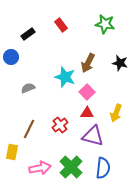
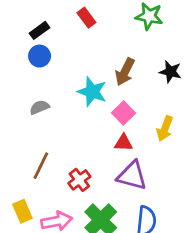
blue circle: (11, 57) -> (40, 56), moved
yellow arrow: (116, 113) -> (165, 129), moved
red cross: (60, 125) -> (79, 180), moved
yellow rectangle: (12, 152) -> (22, 211), moved, turned -35

